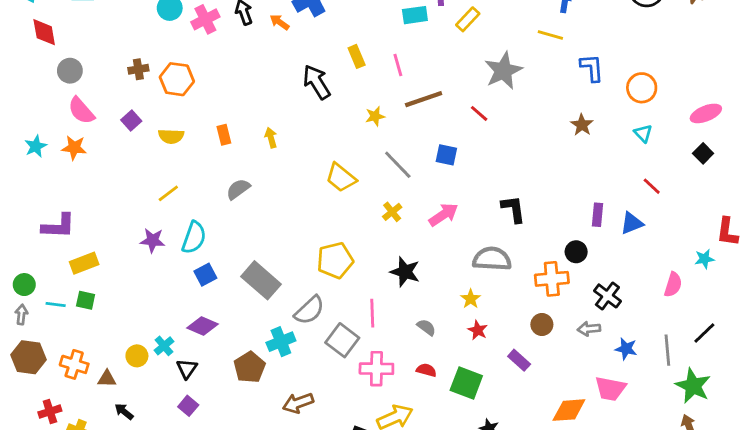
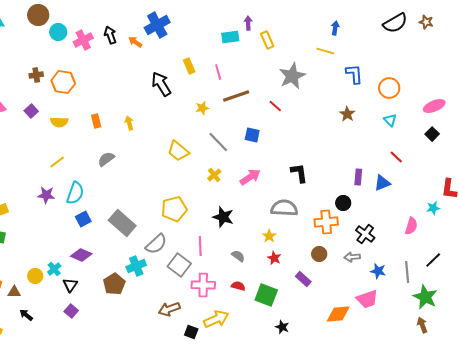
yellow rectangle: (468, 19) -> (267, 40), turned -66
pink trapezoid: (610, 389) -> (367, 299), turned -30
brown arrow: (298, 403) -> (169, 309), moved

